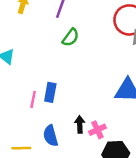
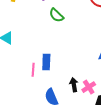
green semicircle: (71, 37) -> (56, 15), turned 105

